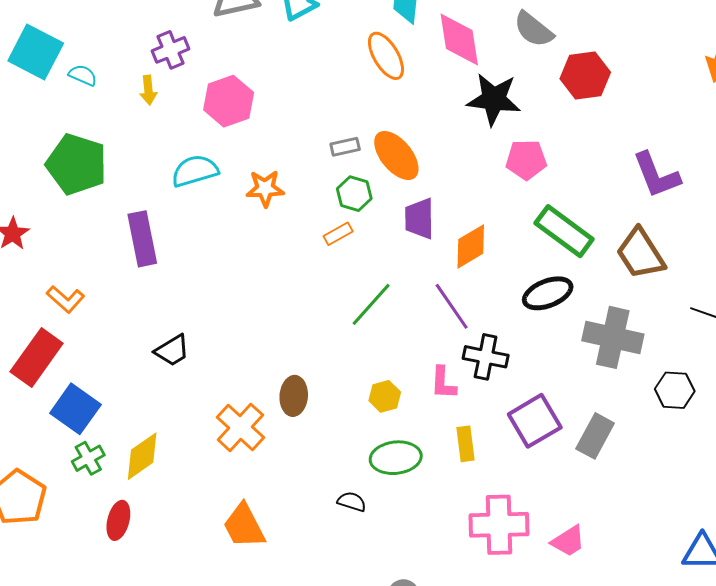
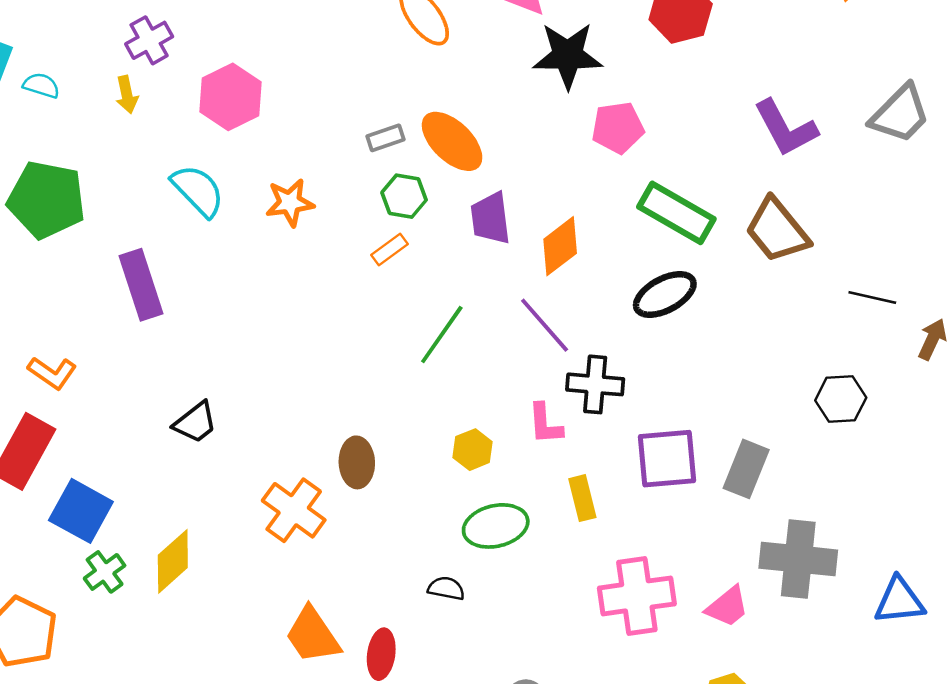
cyan semicircle: (195, 171) -> (198, 191), turned 69
gray cross: (613, 337) -> (798, 559), moved
purple square: (535, 421) -> (667, 459), turned 32
red ellipse: (118, 520) -> (381, 654), moved

